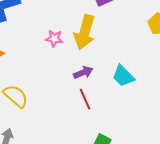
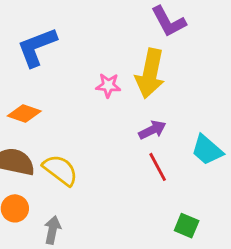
cyan trapezoid: (123, 76) -> (207, 150), moved

